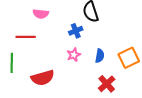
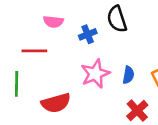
blue cross: (76, 31) -> (88, 34), moved
pink star: (74, 55) -> (95, 74), size x1.6

